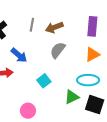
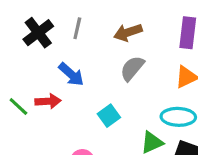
gray line: (32, 25) -> (77, 28), moved

